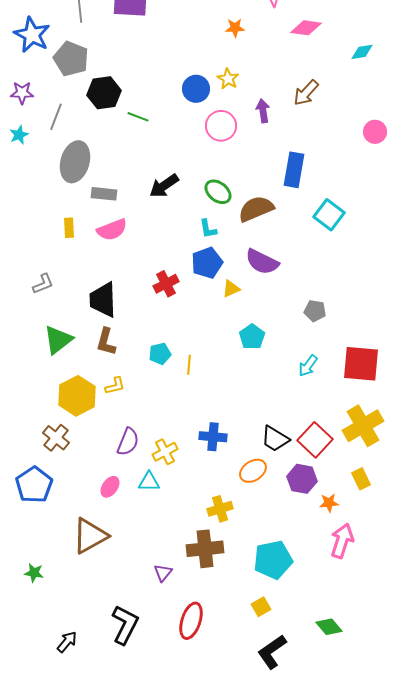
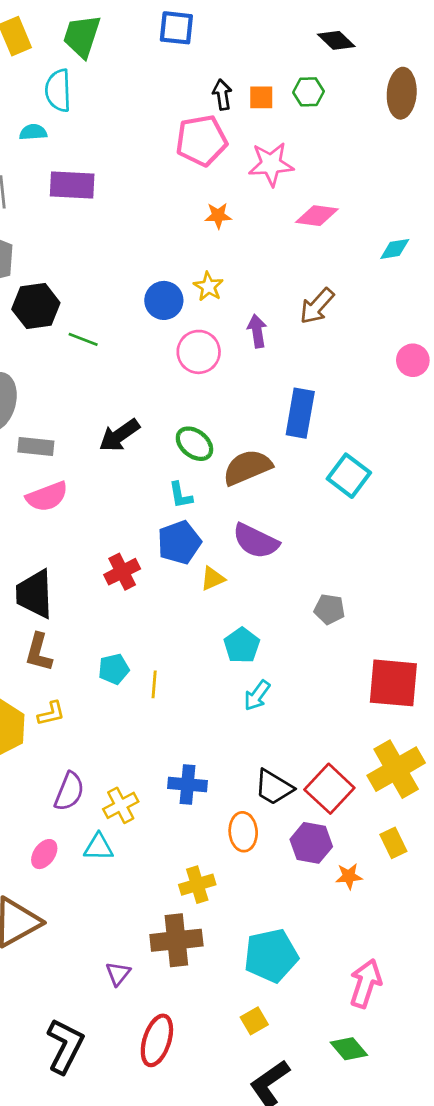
cyan arrow: (308, 366) -> (257, 695), moved
orange ellipse: (253, 471) -> (243, 832), turned -60
pink arrow: (342, 541) -> (366, 983), moved

